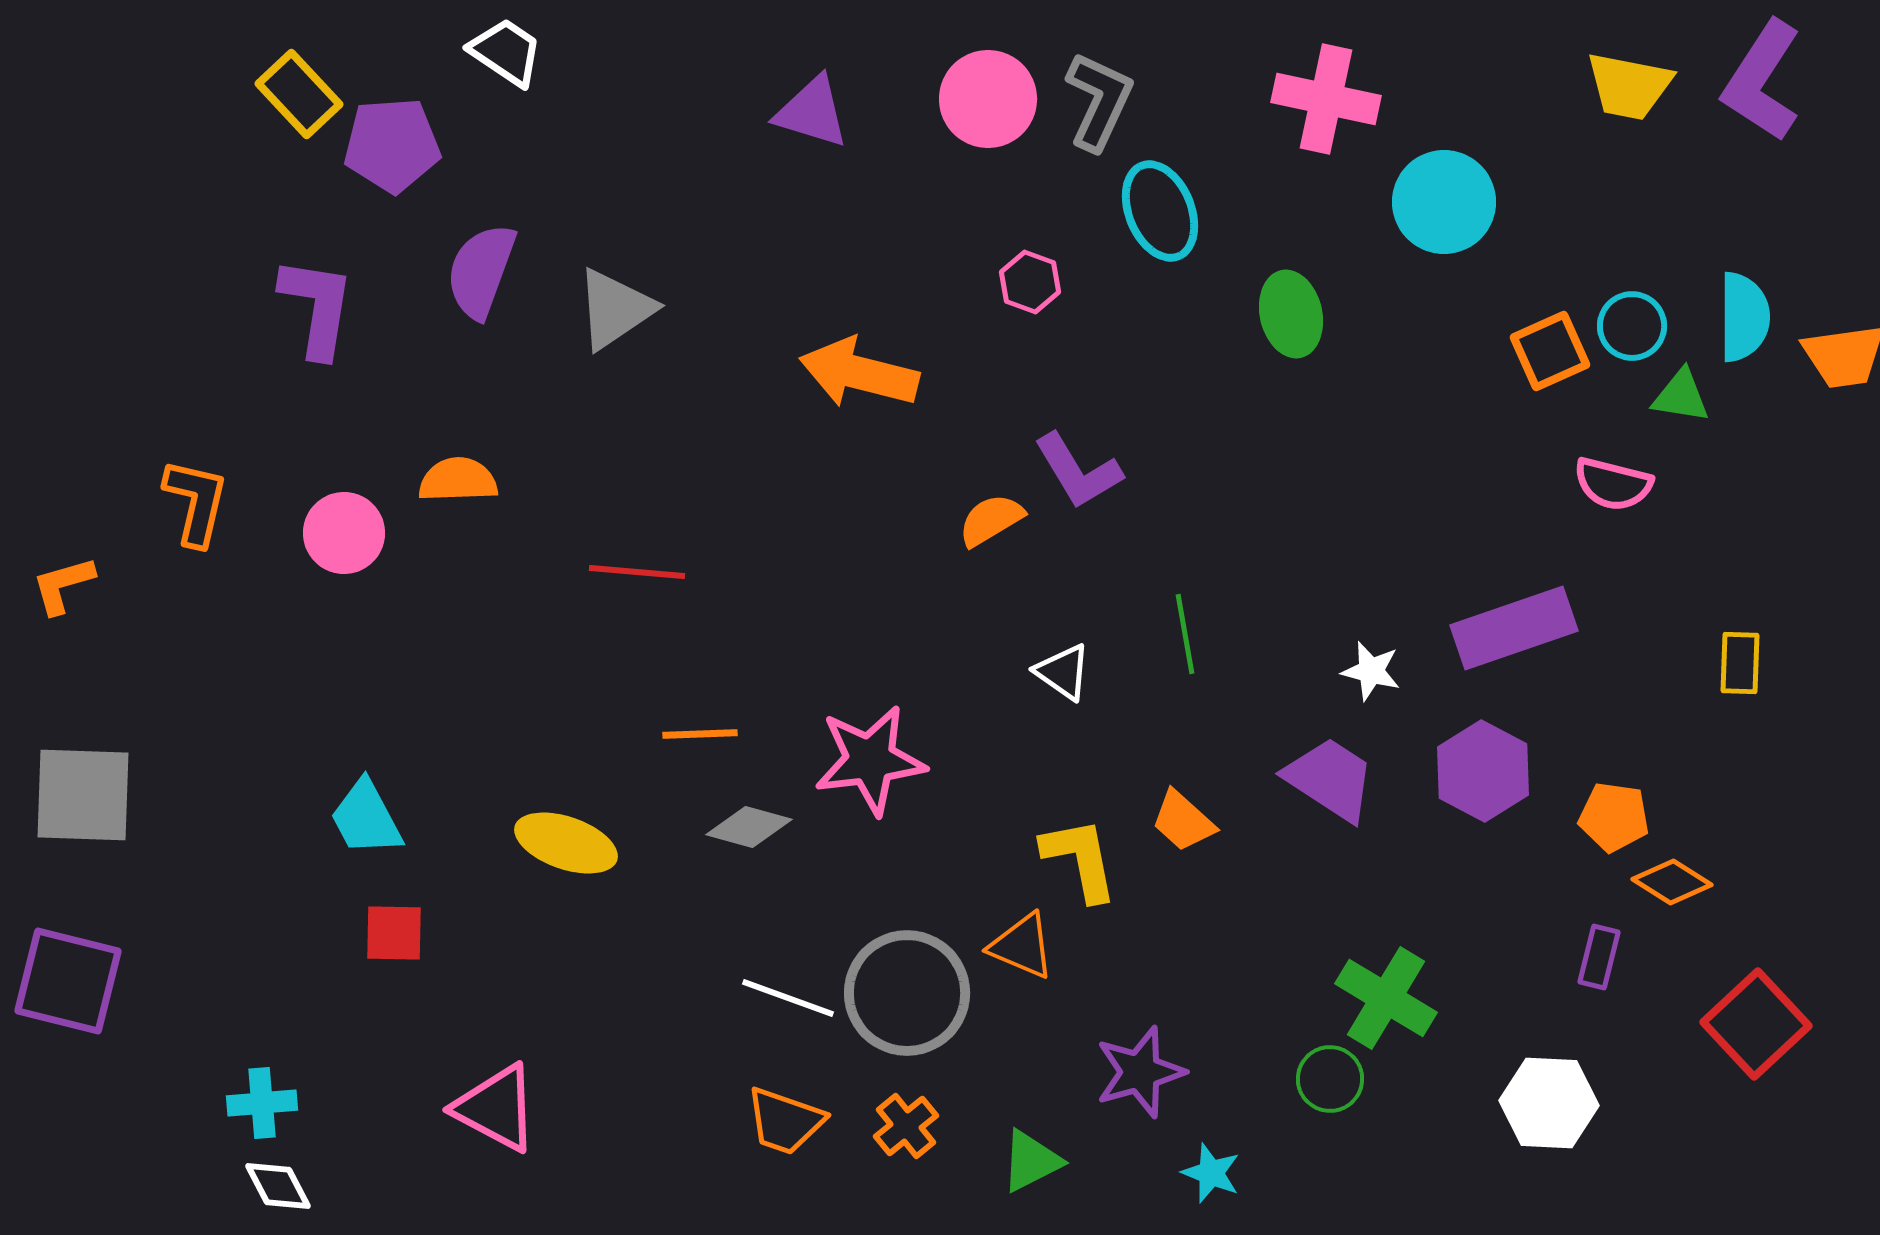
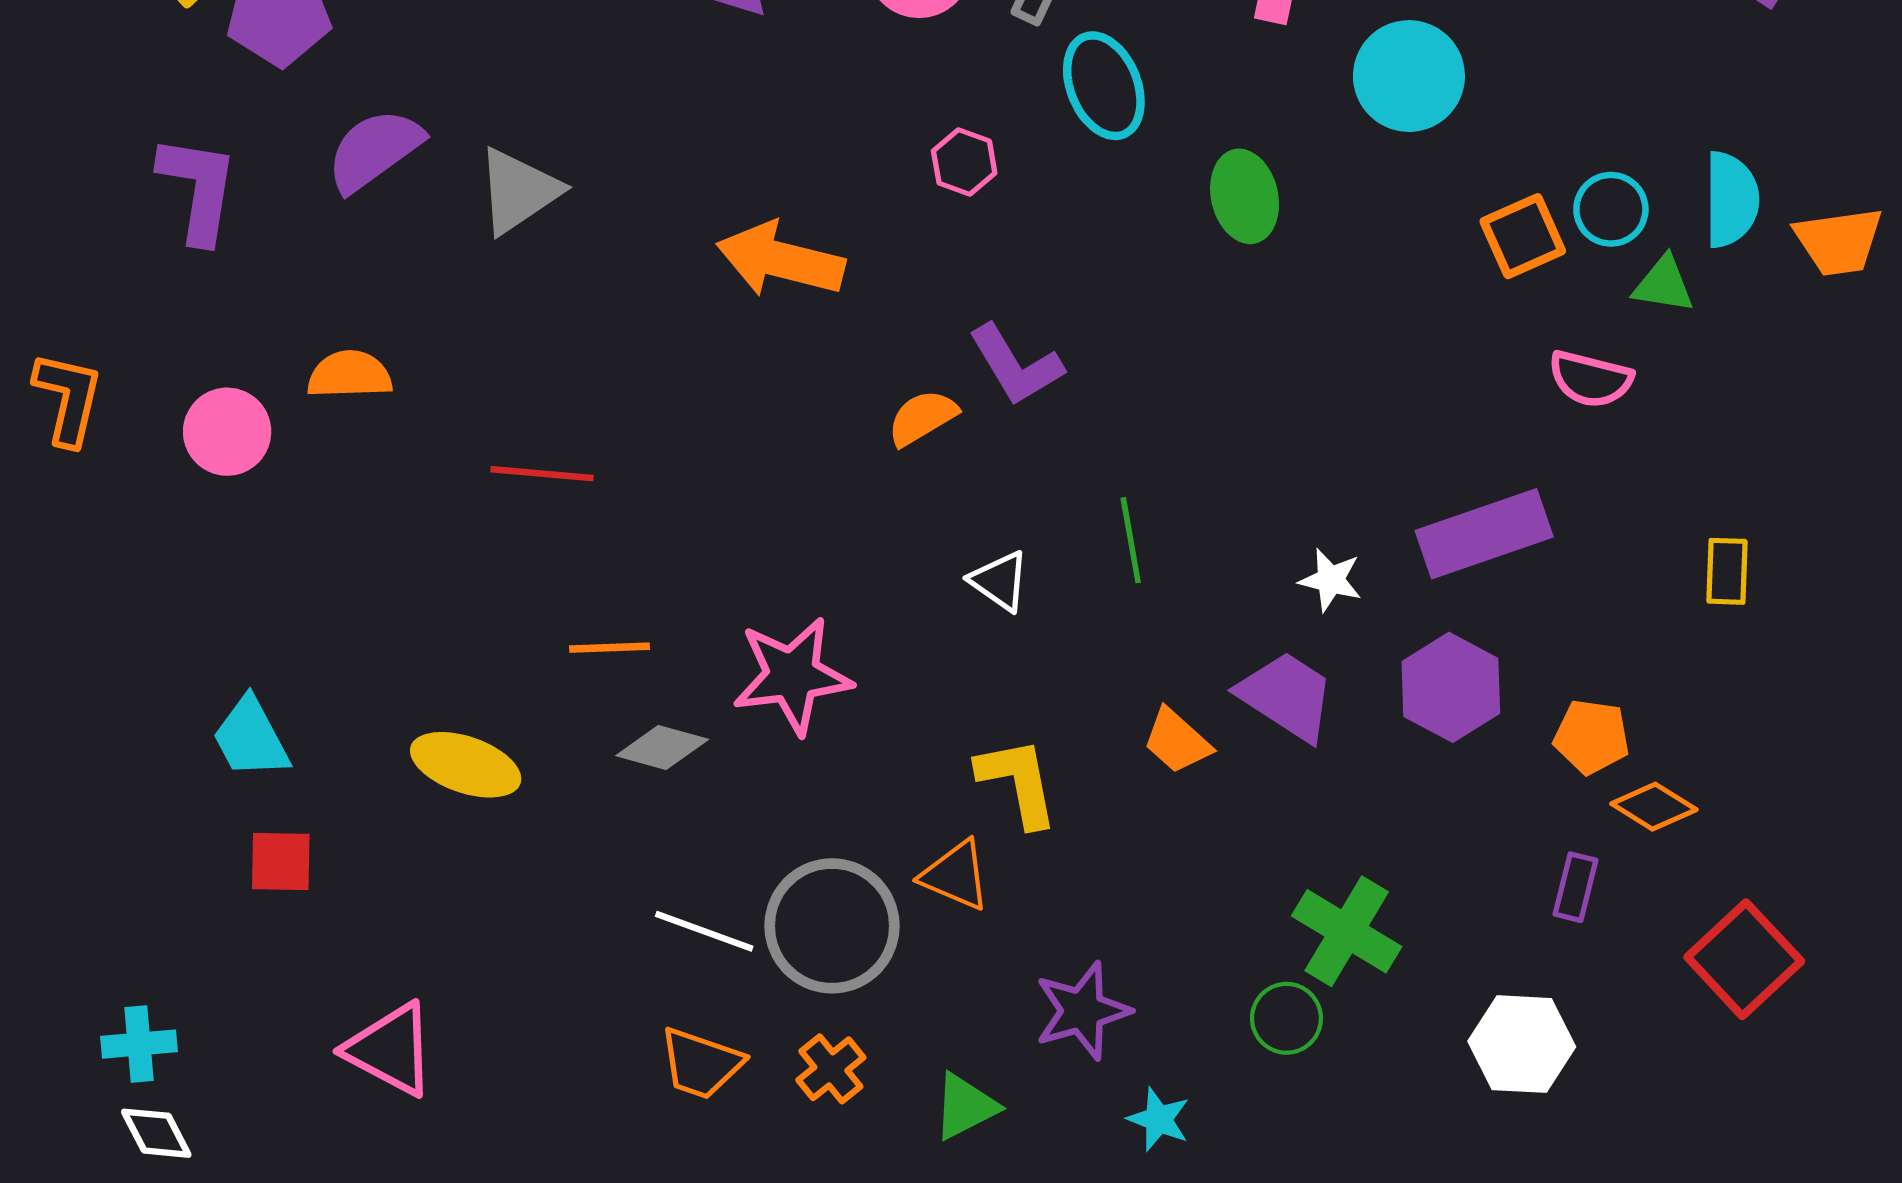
purple semicircle: (481, 271) -> (374, 150), turned 34
orange trapezoid: (1183, 821) -> (1177, 741), moved

